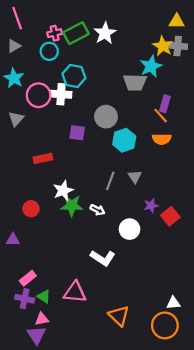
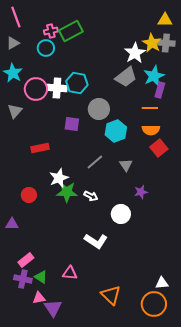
white star: (105, 33) -> (135, 53), moved
cyan star: (151, 66) -> (154, 76), moved
cyan hexagon: (74, 76) -> (77, 83), moved
gray trapezoid: (135, 82) -> (126, 77), turned -40
purple rectangle: (165, 104) -> (160, 90), moved
orange line: (161, 116) -> (150, 108), turned -49
gray line: (110, 181) -> (95, 162), moved, turned 30
red square: (170, 216) -> (159, 148), moved
pink triangle: (75, 292) -> (70, 273), size x0.7
purple triangle: (36, 335) -> (53, 308), moved

